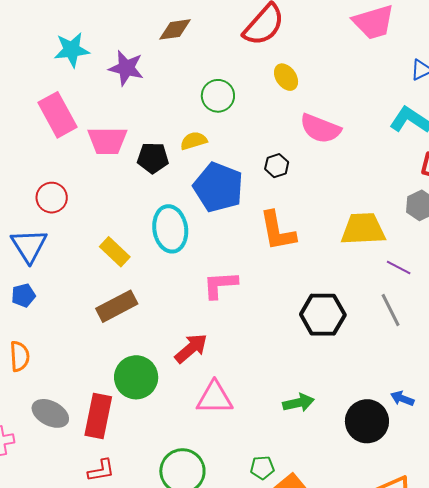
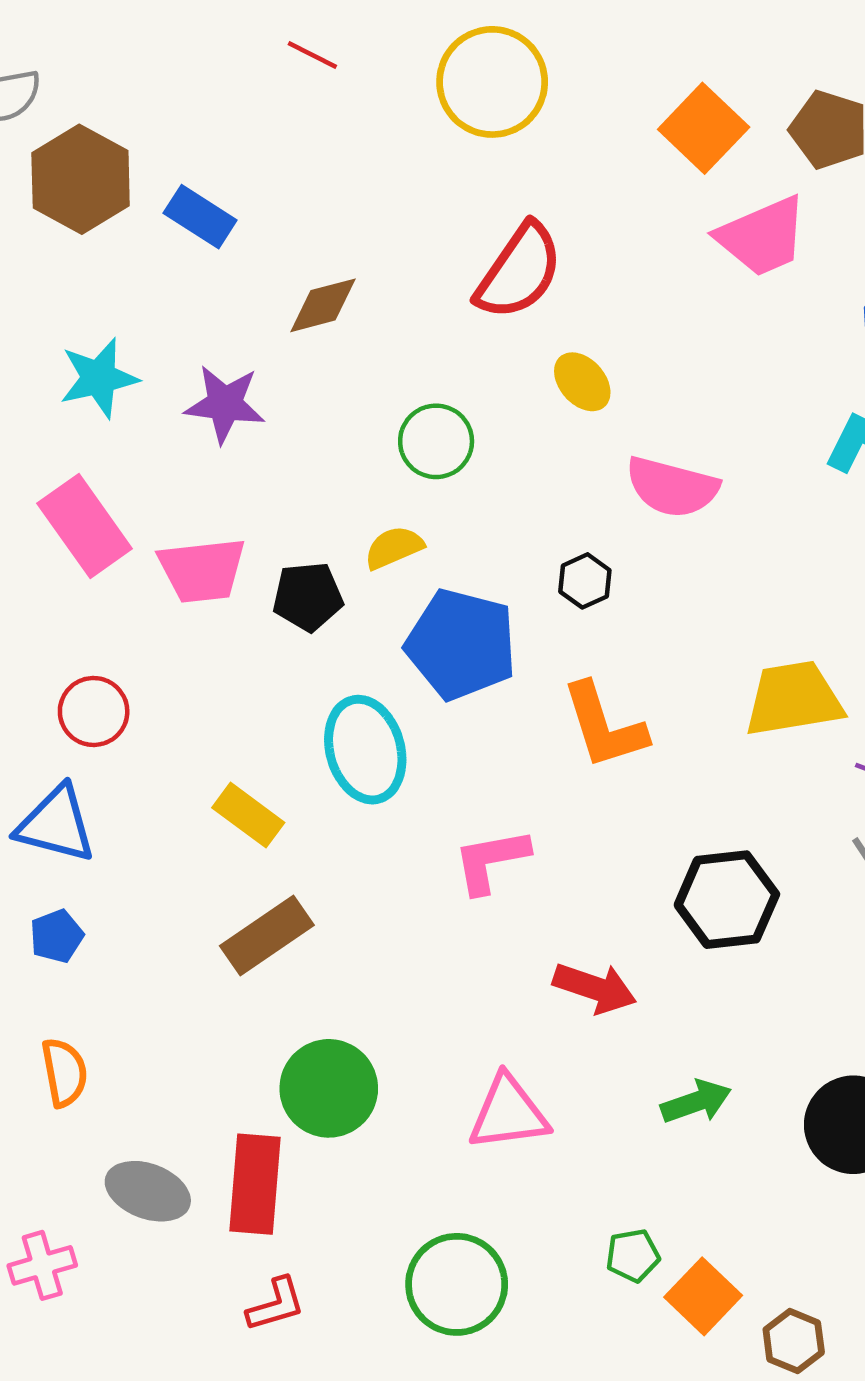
blue triangle: (29, 246) -> (56, 824), turned -36
red arrow: (191, 348) -> (595, 988), moved, turned 66

